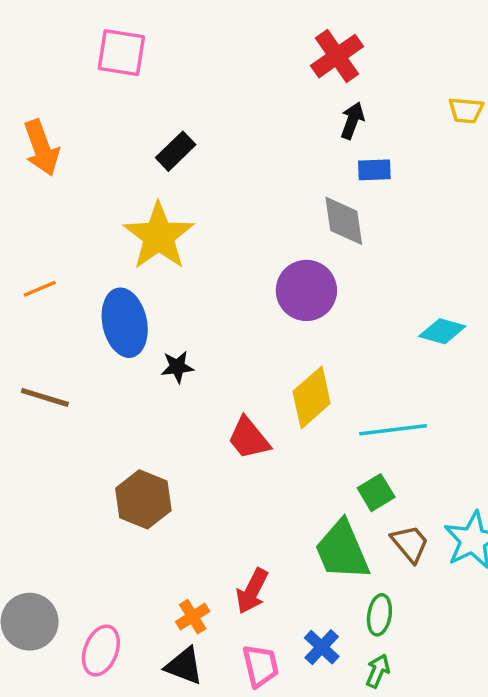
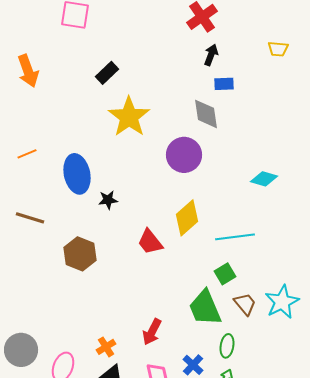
yellow star: (159, 236) -> (129, 117), moved
brown hexagon: (143, 499) -> (80, 254), moved
orange cross: (193, 617) -> (106, 347), moved

